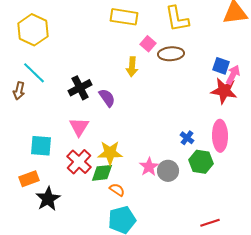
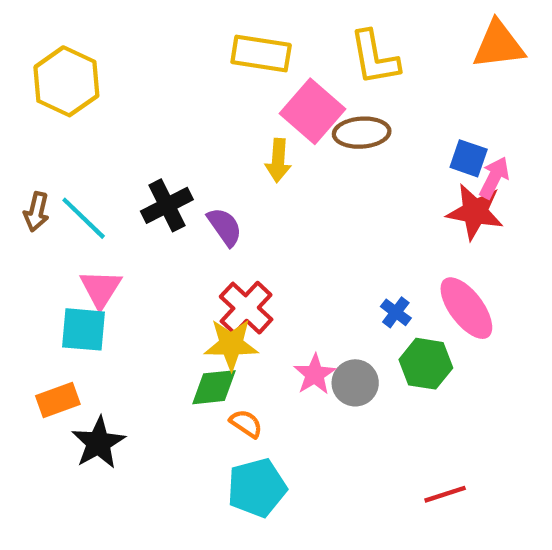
pink square: (148, 44) -> (312, 111), size x1.8
cyan line: (34, 73) -> (84, 218), moved
pink triangle: (79, 127) -> (101, 289), moved
pink ellipse: (220, 136) -> (466, 308), turned -36
red cross: (79, 162) -> (246, 308), moved

